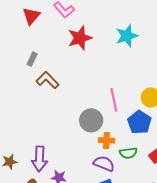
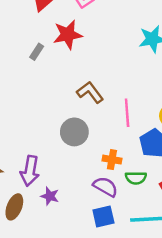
red star: (80, 38) -> (68, 35), moved
brown L-shape: (47, 80) -> (90, 92), moved
gray circle: (91, 120) -> (74, 132), moved

